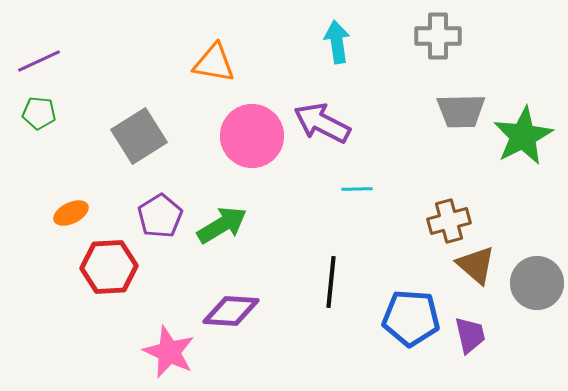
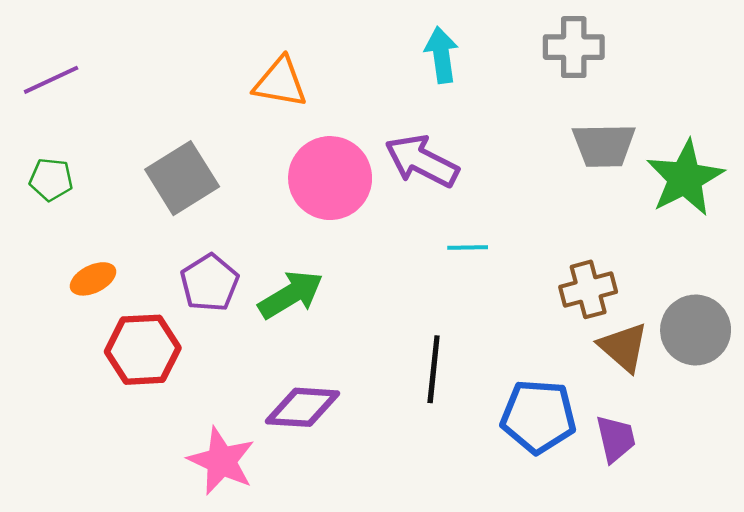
green pentagon: (39, 113) -> (51, 179), moved
gray circle: (537, 283) -> (696, 330), moved

